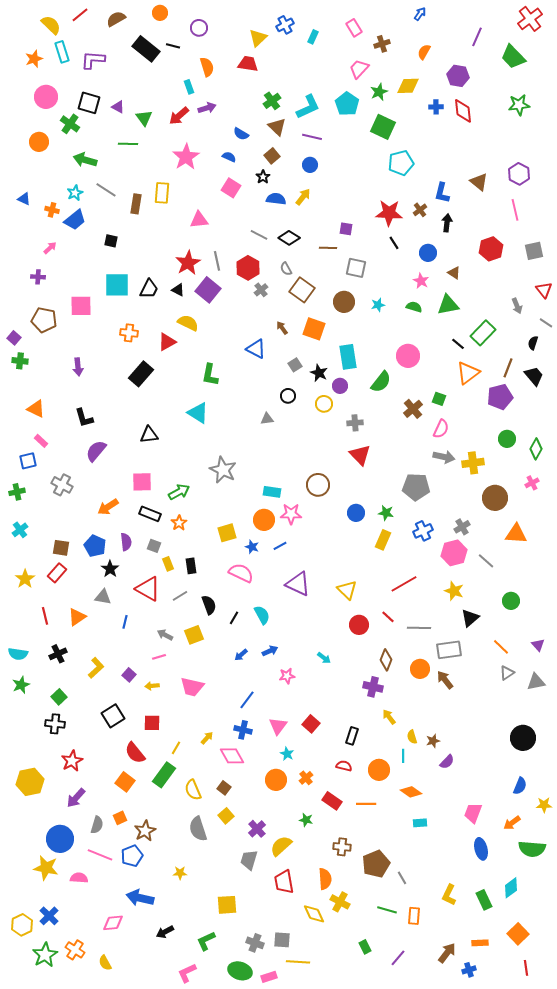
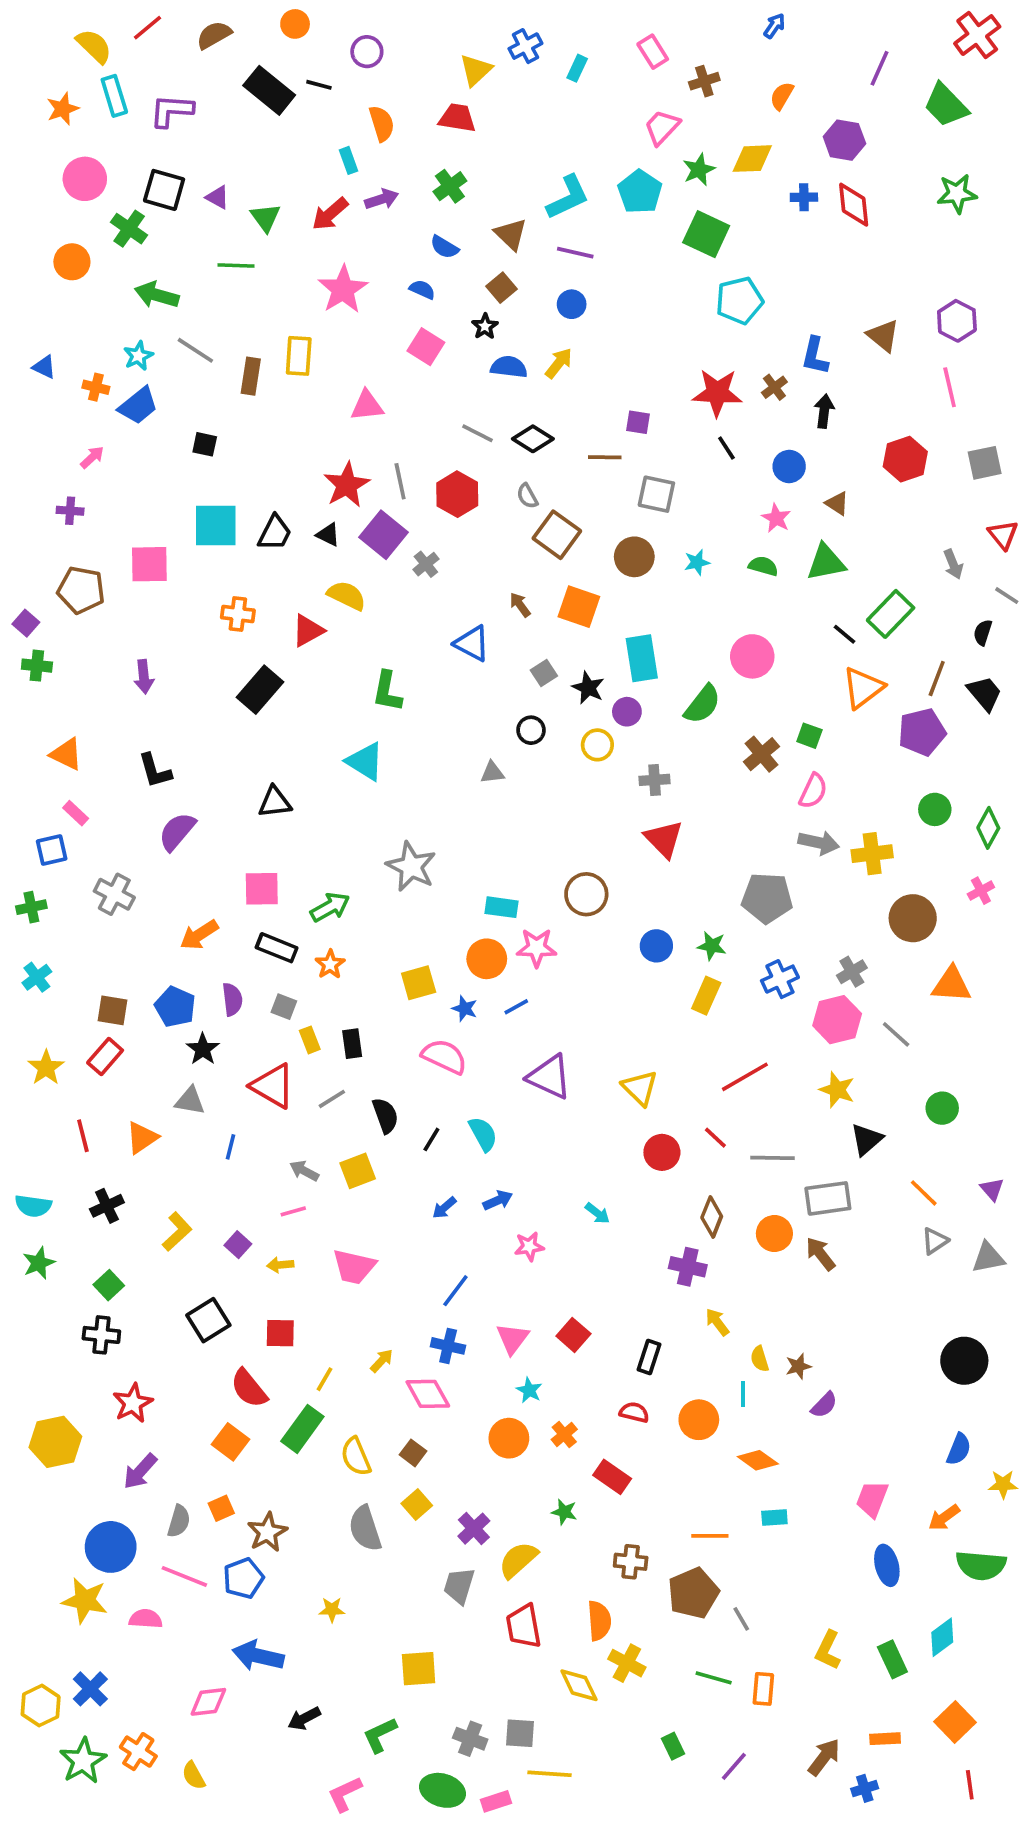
green cross: (272, 101) -> (450, 186), moved
gray cross: (261, 290) -> (426, 564), moved
orange line: (366, 804) -> (710, 1536), moved

